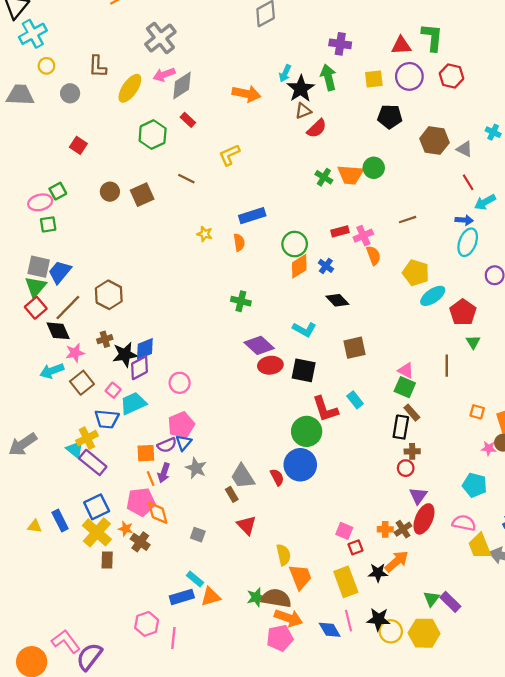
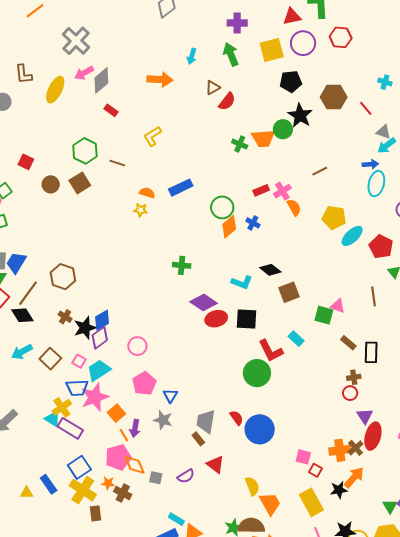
yellow square: (374, 79) -> (272, 50), size x1.4
black star: (301, 89) -> (300, 115), moved
green hexagon: (153, 135) -> (85, 151), moved
red square: (78, 145) -> (26, 162), moved
gray triangle: (464, 149) -> (384, 132), moved
red line: (468, 182) -> (366, 108), moved
orange semicircle: (239, 242) -> (147, 193), moved, turned -56
black diamond: (337, 300) -> (270, 270), moved
brown cross: (105, 339) -> (65, 317), turned -32
pink star: (75, 353) -> (95, 397), moved, size x1.6
green square: (405, 387) -> (324, 315), moved
black rectangle: (401, 427) -> (371, 352), moved
blue triangle: (184, 443) -> (170, 396), moved
purple semicircle: (167, 445) -> (186, 476), moved
orange square: (146, 453) -> (116, 413), turned -30
blue circle: (300, 465) -> (260, 429), moved
gray trapezoid: (243, 476) -> (206, 421), turned 50
orange cross: (385, 529) -> (340, 450), size x1.5
gray square: (198, 535) -> (156, 478), moved
red square: (355, 547) -> (316, 470), turned -32

